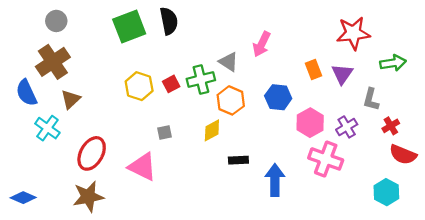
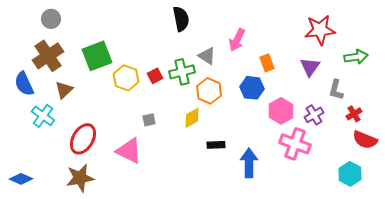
black semicircle: (169, 21) -> (181, 19), moved
green square: (129, 26) -> (97, 56), moved
orange rectangle: (314, 70) -> (267, 63), moved

